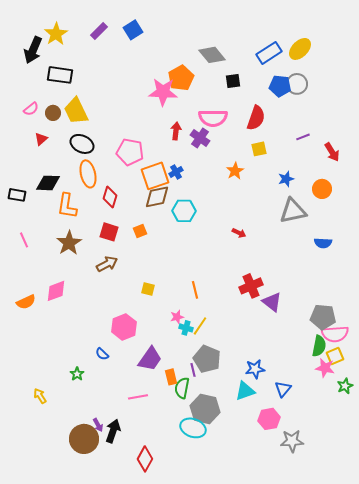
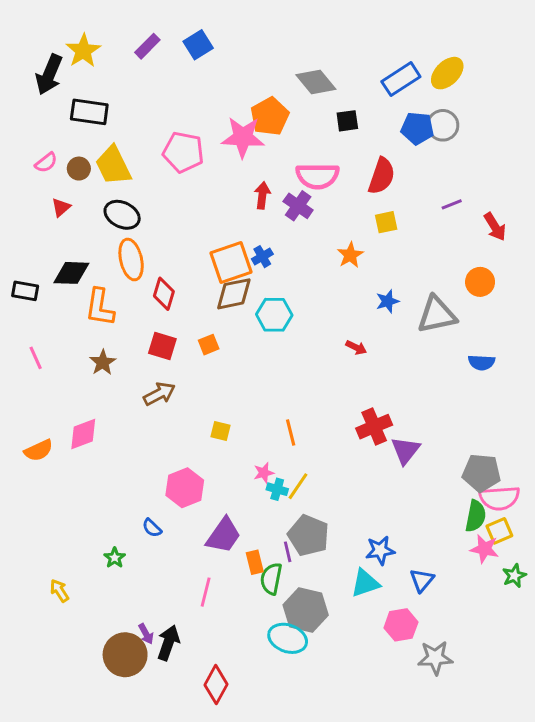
pink pentagon: (130, 152) -> (183, 152), moved
blue star: (286, 179) -> (388, 301), moved
brown star: (69, 243) -> (103, 362), size x0.7
purple triangle: (272, 302) -> (405, 450), turned 30
pink line: (138, 397) -> (206, 592), turned -66

